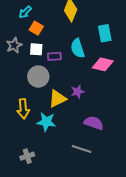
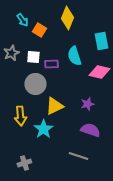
cyan arrow: (25, 12) -> (22, 20), turned -80
orange square: (36, 28) -> (39, 30), moved
purple star: (78, 92) -> (87, 104), moved
cyan star: (46, 122) -> (43, 129), turned 30

